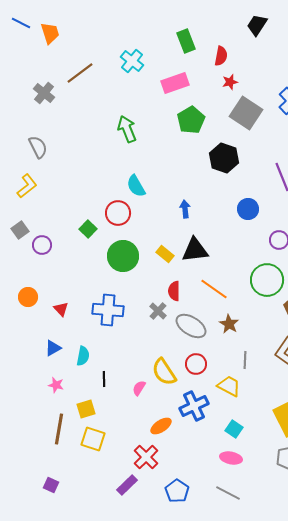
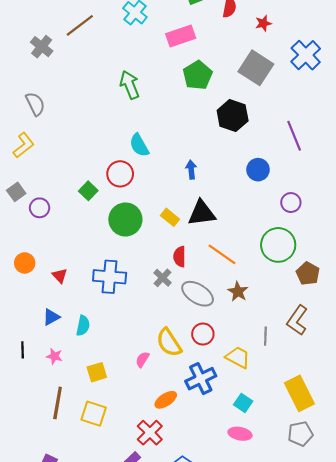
red star: (230, 82) -> (263, 23), moved
gray line: (245, 360) -> (265, 336), moved
black line: (104, 379) -> (23, 350), moved
yellow square: (86, 409) -> (97, 372), moved

